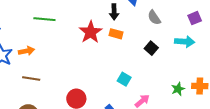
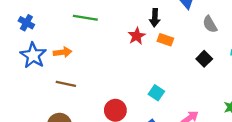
black arrow: (114, 12) -> (155, 18), moved
red star: (91, 32) -> (137, 36), size x0.7
cyan square: (124, 79) -> (156, 93), moved

